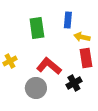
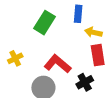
green rectangle: (37, 28) -> (45, 23), turned 40

